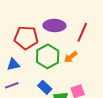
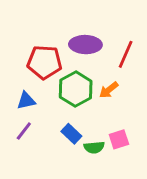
purple line: (12, 85) -> (24, 131), turned -32

